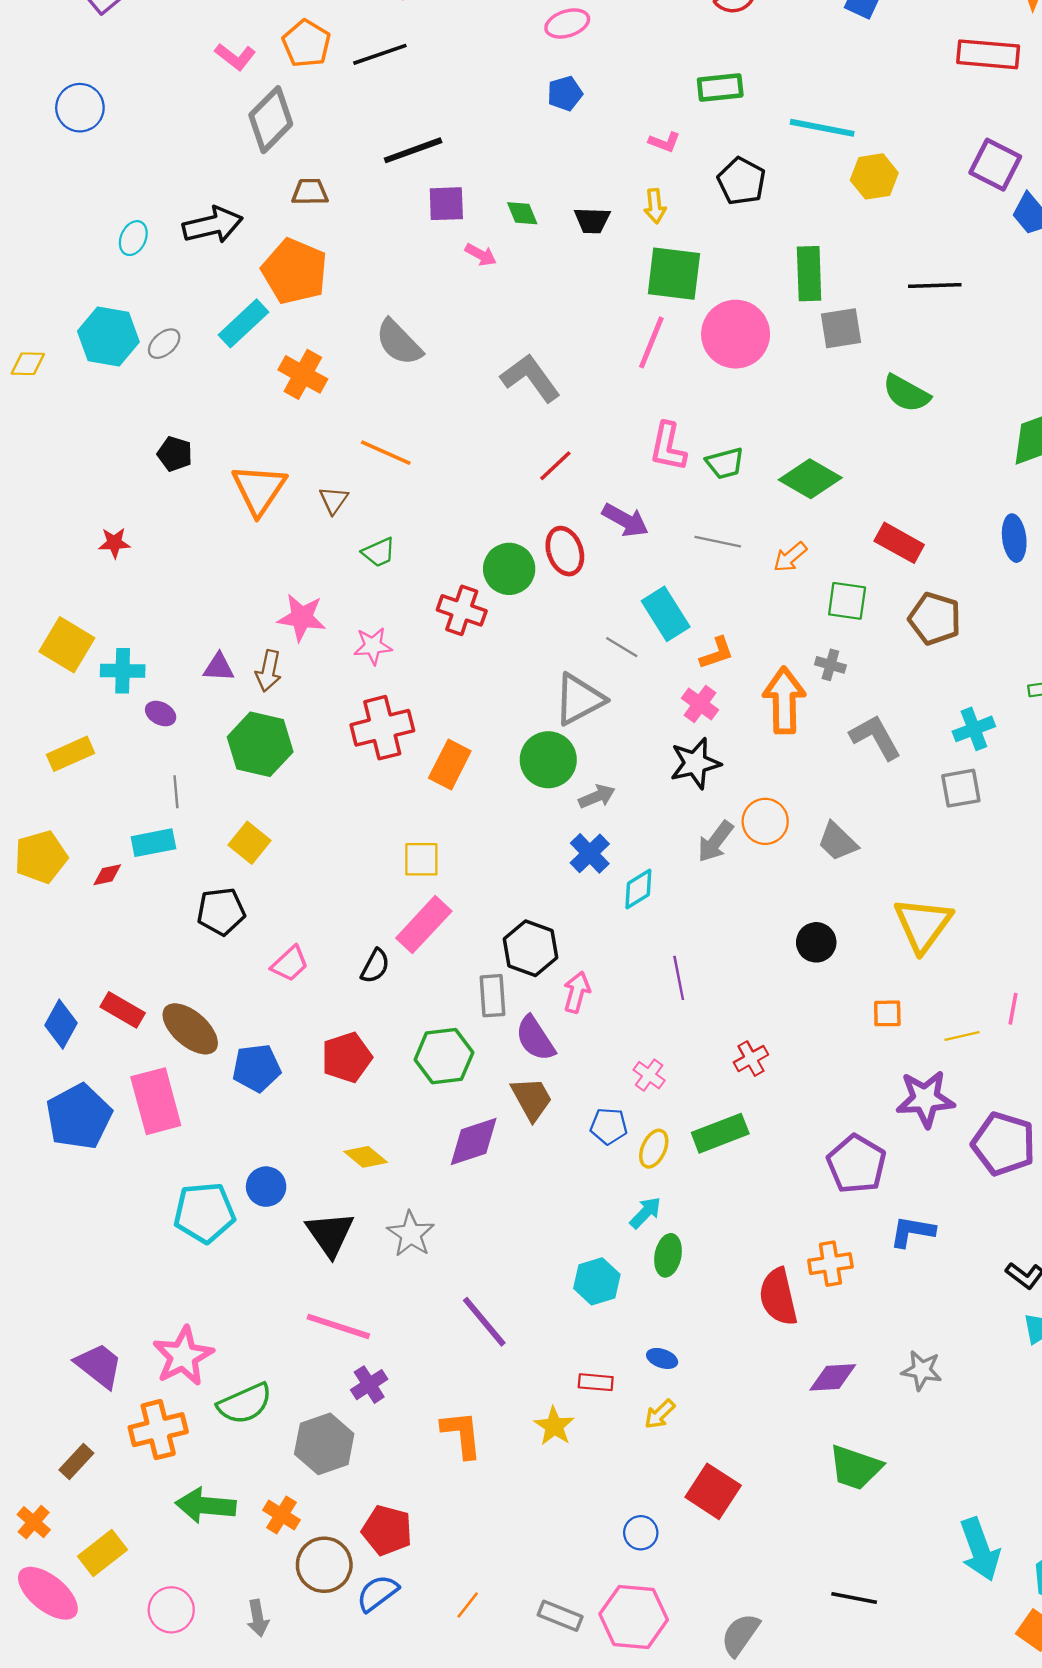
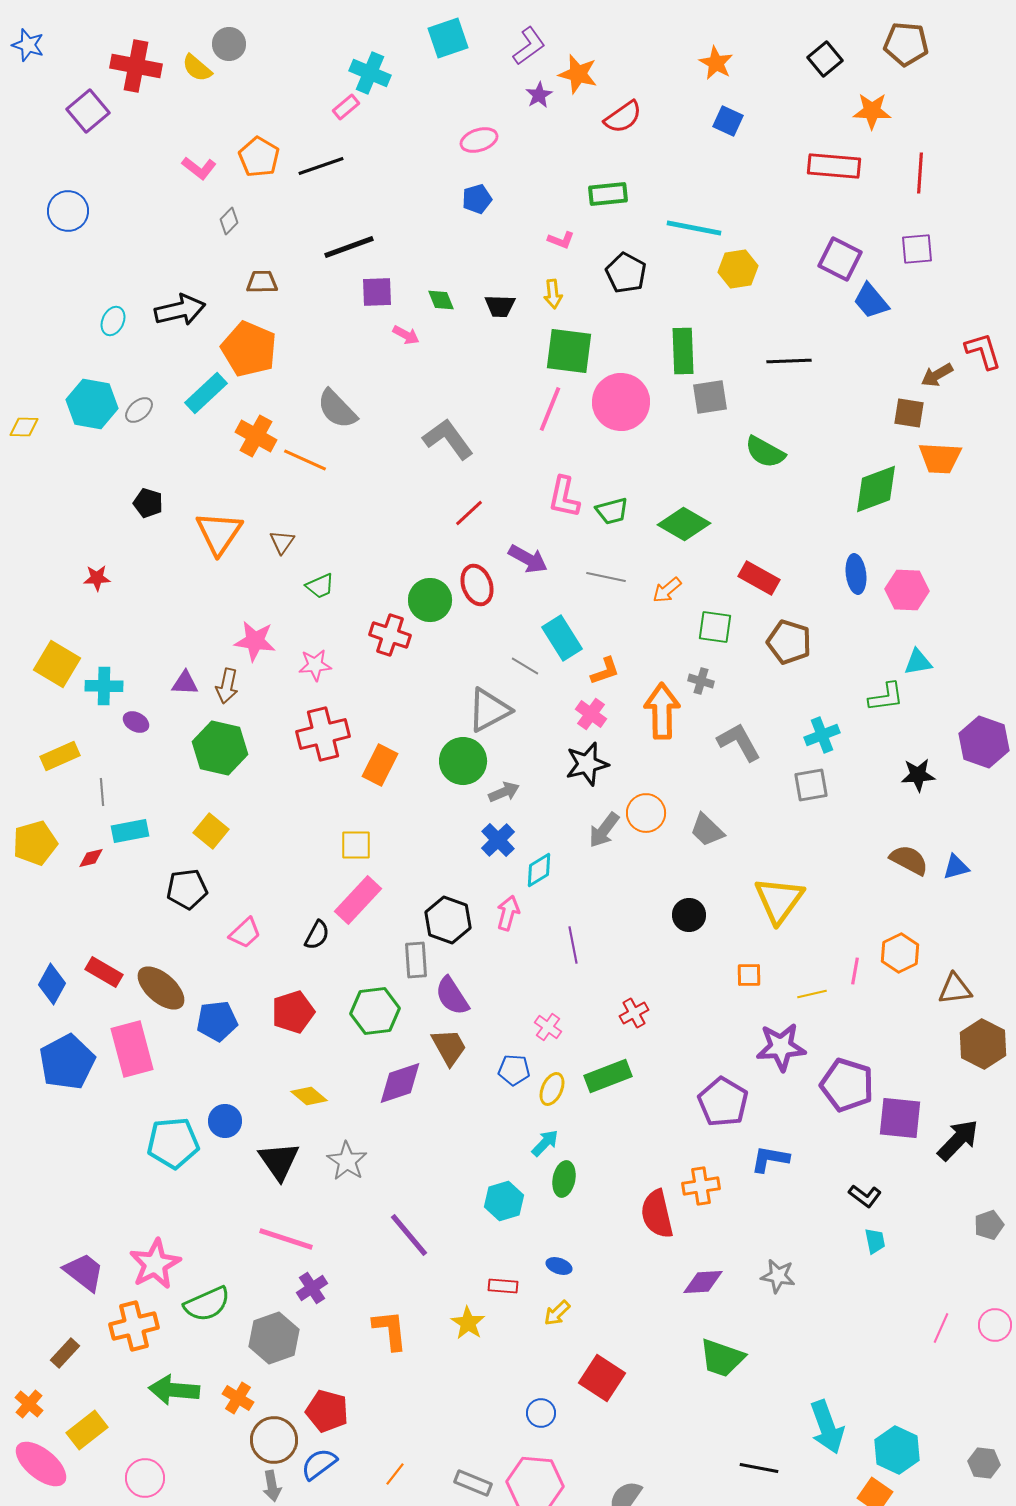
gray diamond: (271, 120) -> (229, 221), size x0.5
orange line: (386, 453) -> (305, 460), moved
gray line: (176, 792) -> (102, 792), moved
pink arrow: (577, 992) -> (508, 913), moved
black line: (854, 1598) -> (759, 1468), moved
gray arrow: (258, 1618) -> (272, 1486), moved

